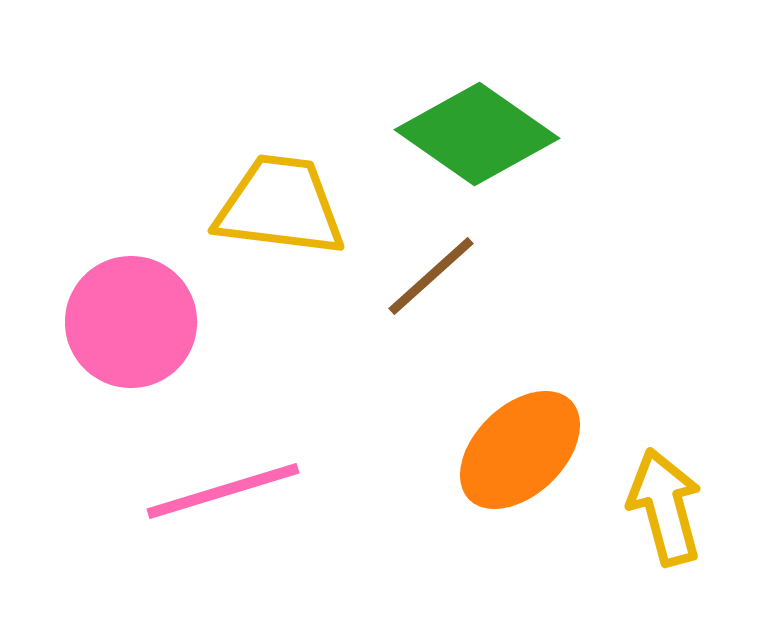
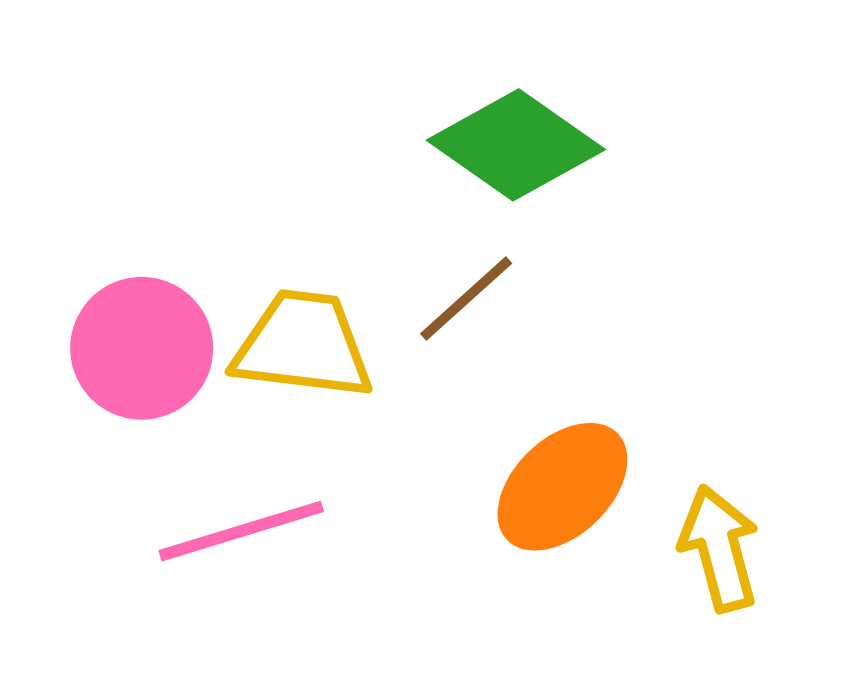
yellow trapezoid: (280, 206) -> (303, 345), moved

